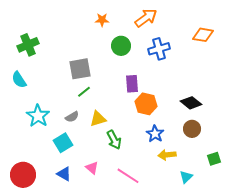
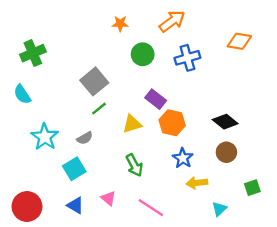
gray square: (80, 69) -> (94, 81), turned -30
purple rectangle: (132, 84) -> (156, 99), turned -48
yellow triangle: (98, 119) -> (132, 124), moved

